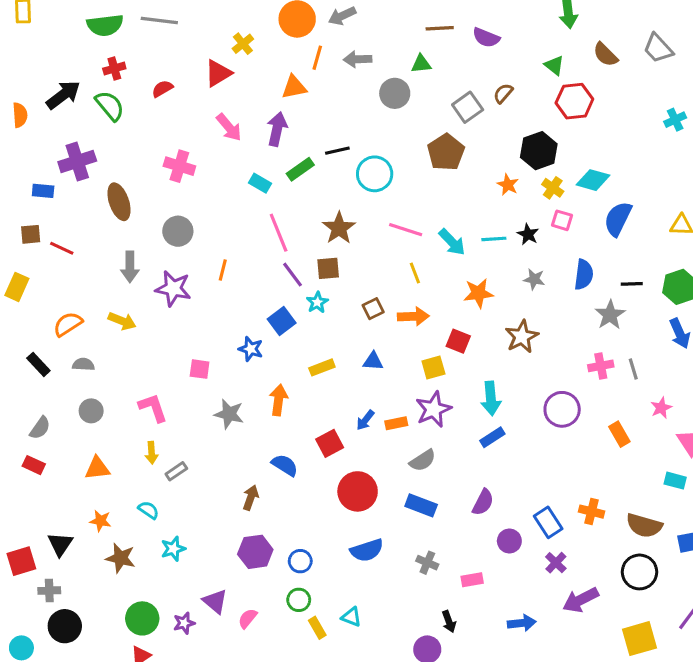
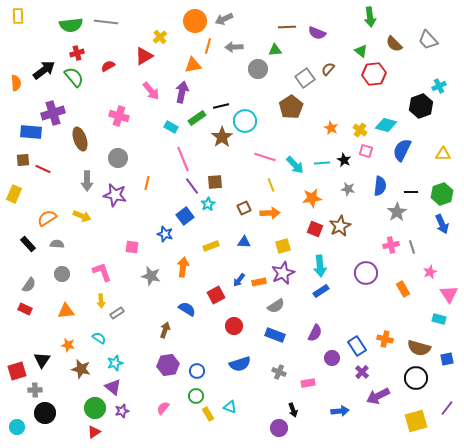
black hexagon: (539, 151) -> (421, 106), moved
blue rectangle: (43, 191) -> (31, 132), size x1.5
brown star: (339, 228) -> (222, 137), moved
red square: (458, 341) -> (315, 229), moved
red circle: (358, 491) -> (234, 326), size x0.7
purple triangle: (215, 601) -> (113, 387), moved

